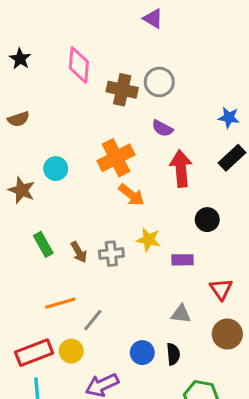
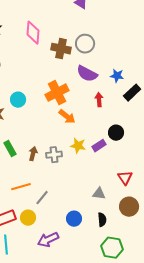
blue star: (229, 118) -> (117, 76), moved
purple semicircle: (162, 128) -> (87, 74), size x1.5
red arrow: (181, 169) -> (99, 100), size x0.6
brown arrow: (79, 252) -> (33, 154), turned -136
purple rectangle: (182, 260) -> (99, 146), moved, turned -32
black semicircle: (173, 354) -> (102, 220), moved

